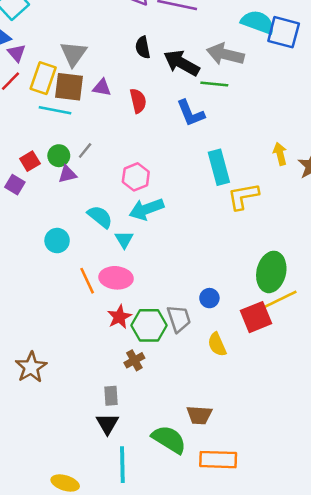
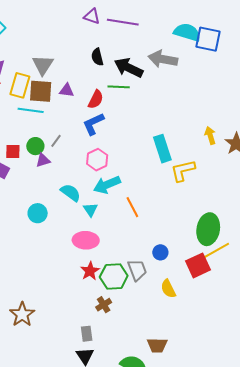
green line: (214, 84) -> (119, 87), moved
red semicircle: (138, 101) -> (96, 99), turned 42
blue L-shape: (191, 113) -> (93, 124), moved, turned 90
red square: (30, 161) -> (13, 151), turned 35
orange line: (87, 281) -> (132, 207), moved

